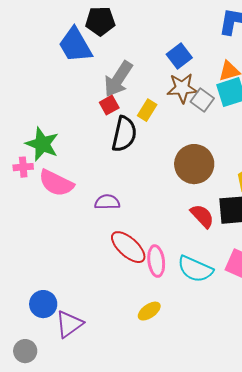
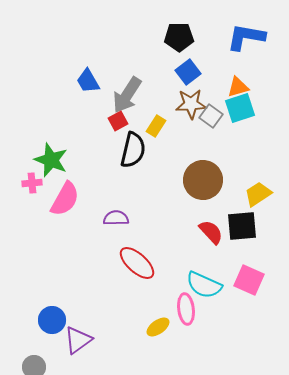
black pentagon: (100, 21) -> (179, 37), moved
blue trapezoid: (75, 45) -> (88, 81), moved, size x0.7
pink semicircle: (56, 183) -> (65, 199), turned -87
pink ellipse: (156, 261) -> (186, 309), moved

